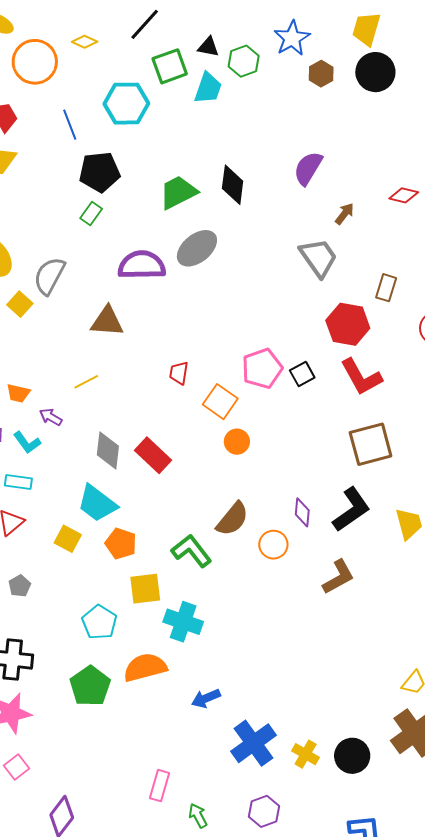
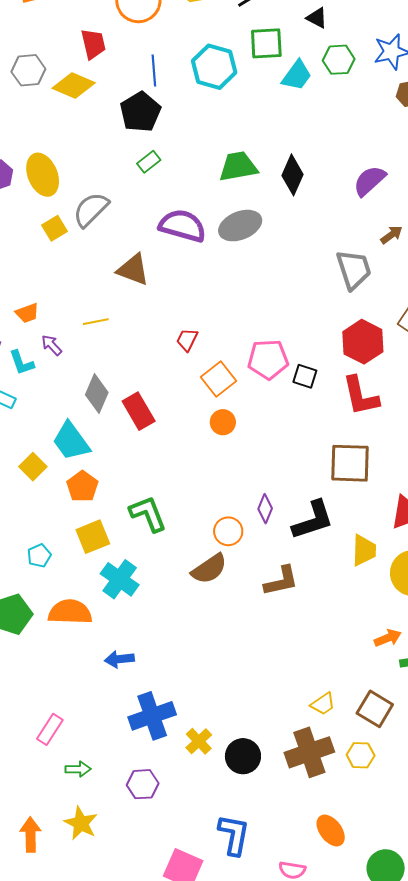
black triangle: (208, 47) -> (317, 18), moved
black pentagon: (100, 172) -> (140, 112), moved, turned 30
black square: (302, 374) -> (305, 376), turned 30
orange trapezoid: (18, 393) -> (27, 313), turned -50
brown semicircle: (232, 519) -> (209, 569), moved
yellow square: (145, 589) -> (93, 537), turned -32
cyan pentagon: (99, 622) -> (39, 556), size x0.7
green arrow: (198, 816) -> (78, 769), turned 100

